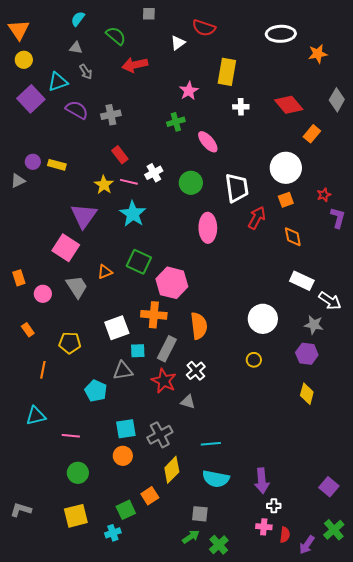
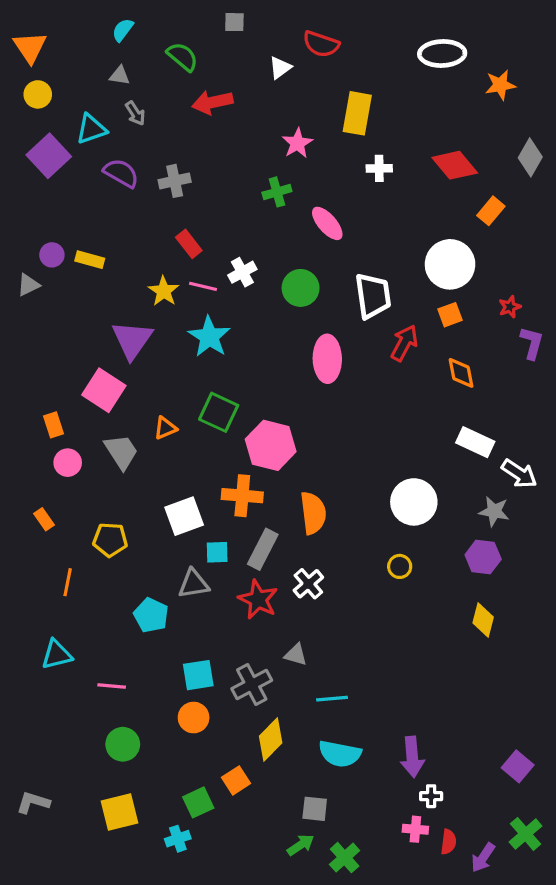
orange rectangle: (19, 278) -> (53, 425), moved
gray triangle: (188, 402) -> (296, 655), moved

